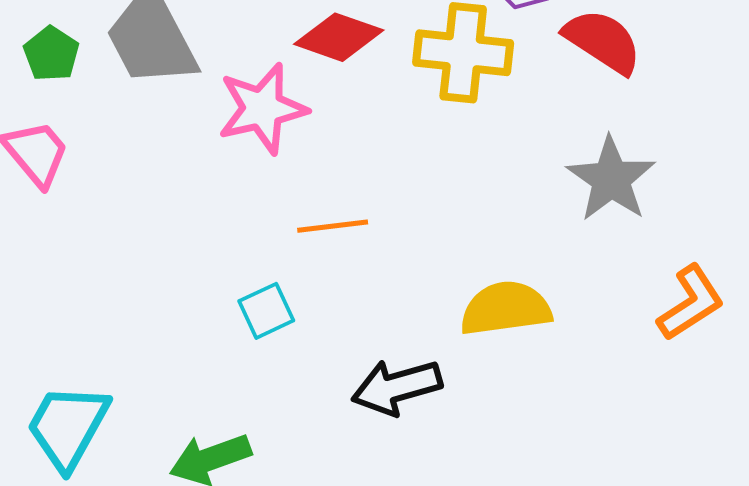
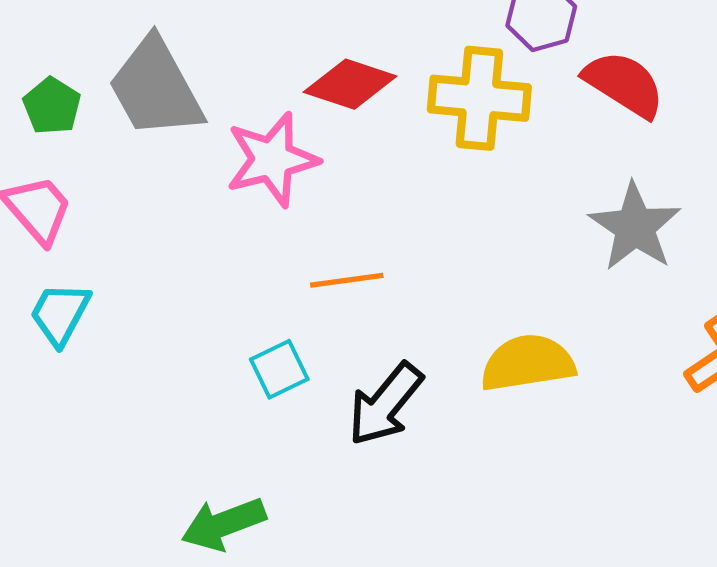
black arrow: (397, 387) -> (385, 404), moved, turned -34
cyan trapezoid: (68, 427) -> (60, 314), moved, size x0.7

